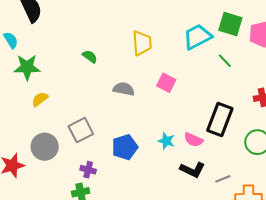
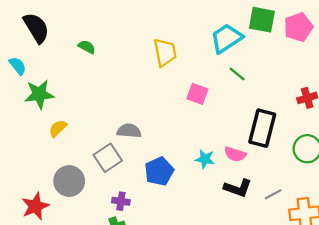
green semicircle: (90, 57) -> (87, 47), moved
green line: (225, 61) -> (237, 74), moved
gray semicircle: (124, 89) -> (129, 131), moved

